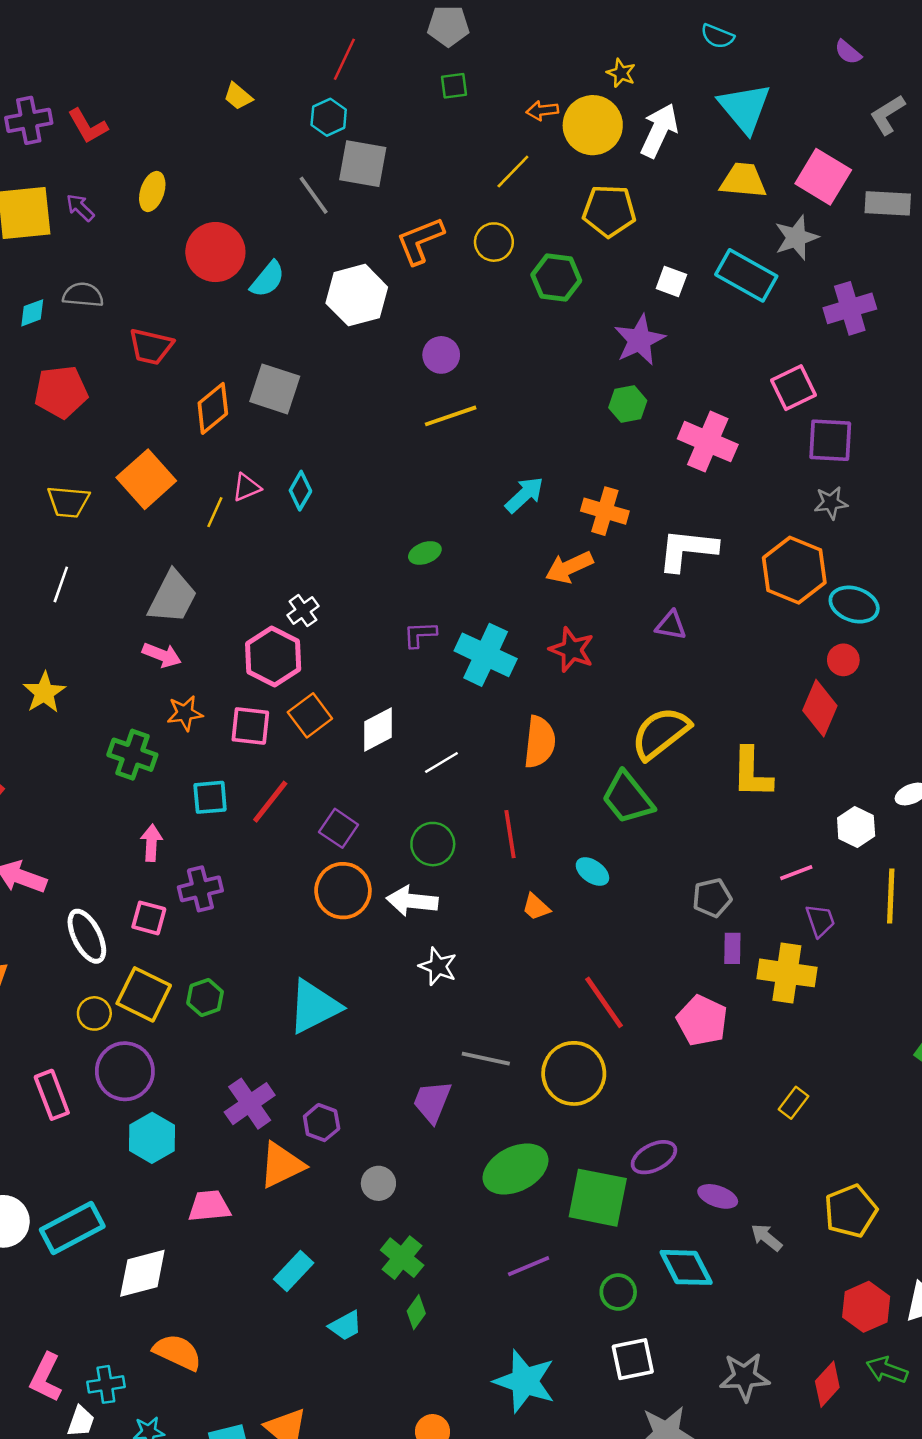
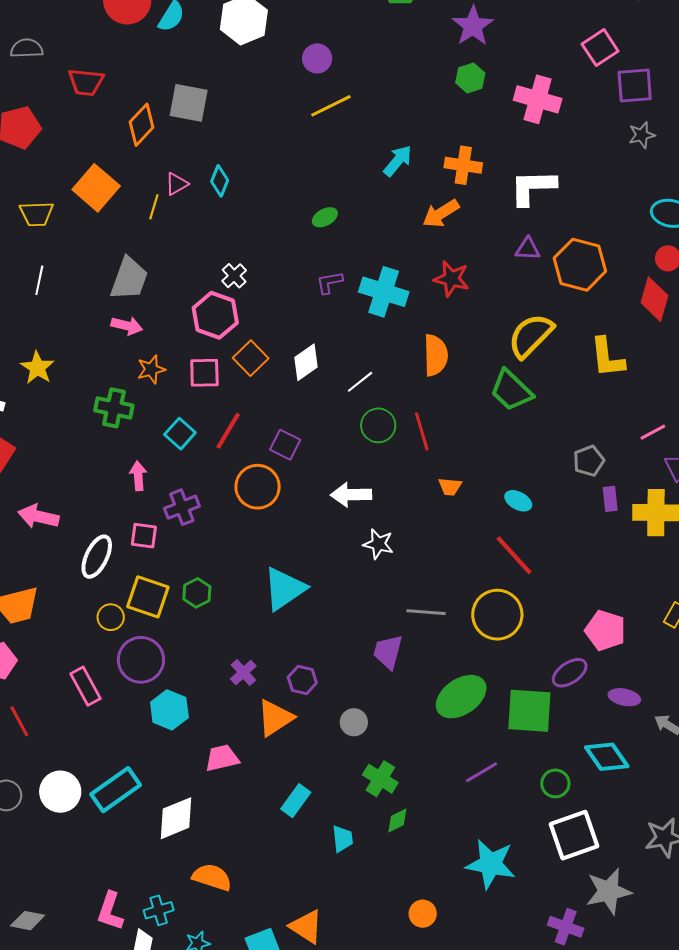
orange hexagon: (794, 570) -> (580, 265), moved
cyan square: (210, 797) -> (180, 434), turned -36
green circle: (433, 844) -> (378, 425), moved
cyan ellipse: (592, 872) -> (518, 501), moved
orange circle: (343, 891) -> (258, 487), moved
orange trapezoid: (536, 907) -> (450, 487), turned -30
white ellipse: (87, 936) -> (97, 557), turned 60
pink pentagon: (702, 1021) -> (605, 630), moved
purple cross: (250, 1104) -> (243, 672), size x0.7
green diamond: (416, 1312) -> (397, 821), turned 36
cyan trapezoid: (345, 1326) -> (342, 839), turned -60
white square: (633, 1359) -> (574, 835), size x1.4

